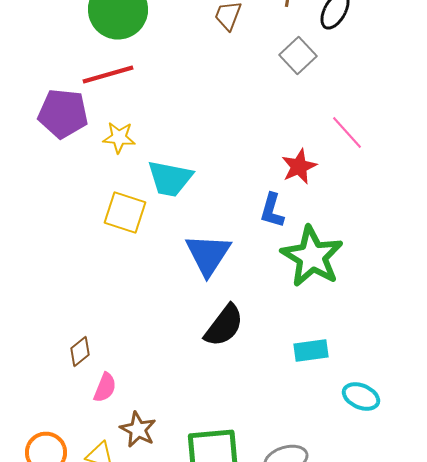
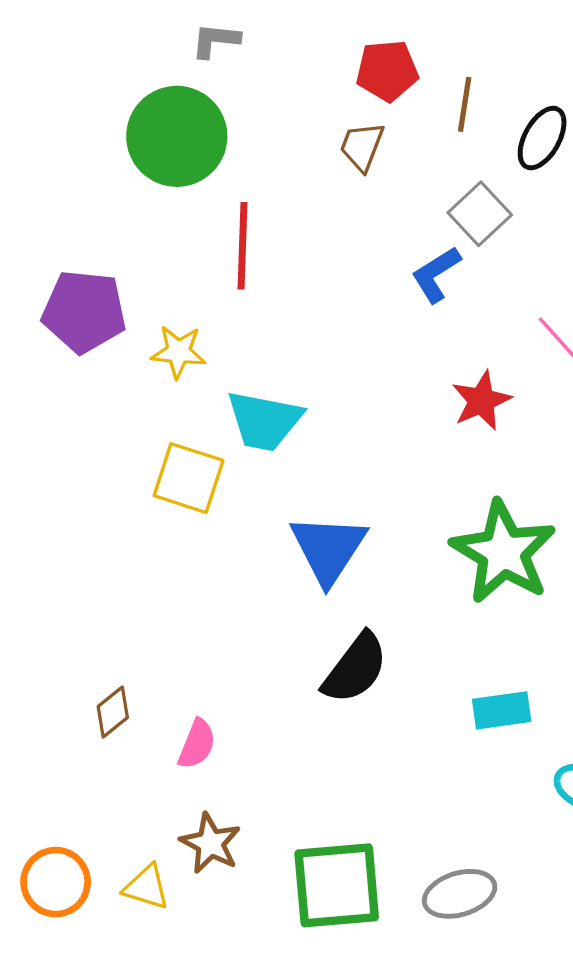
red line: (108, 74) -> (242, 246), moved, turned -72
blue L-shape: (272, 210) -> (436, 274), moved, turned 42
pink semicircle: (105, 388) -> (197, 744), moved

